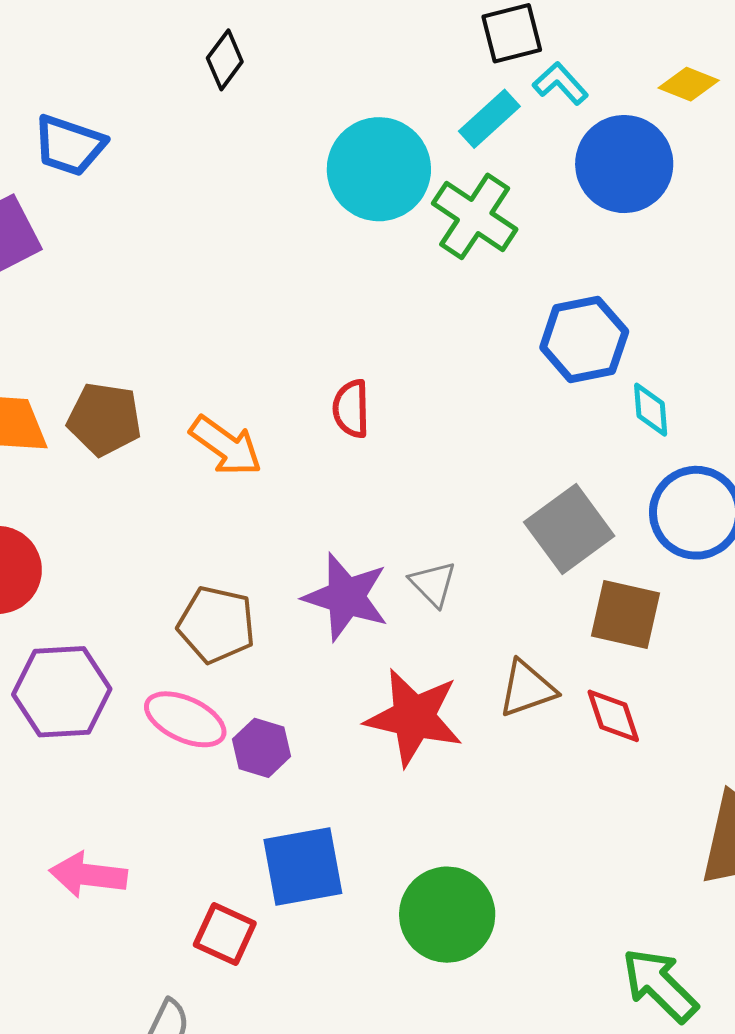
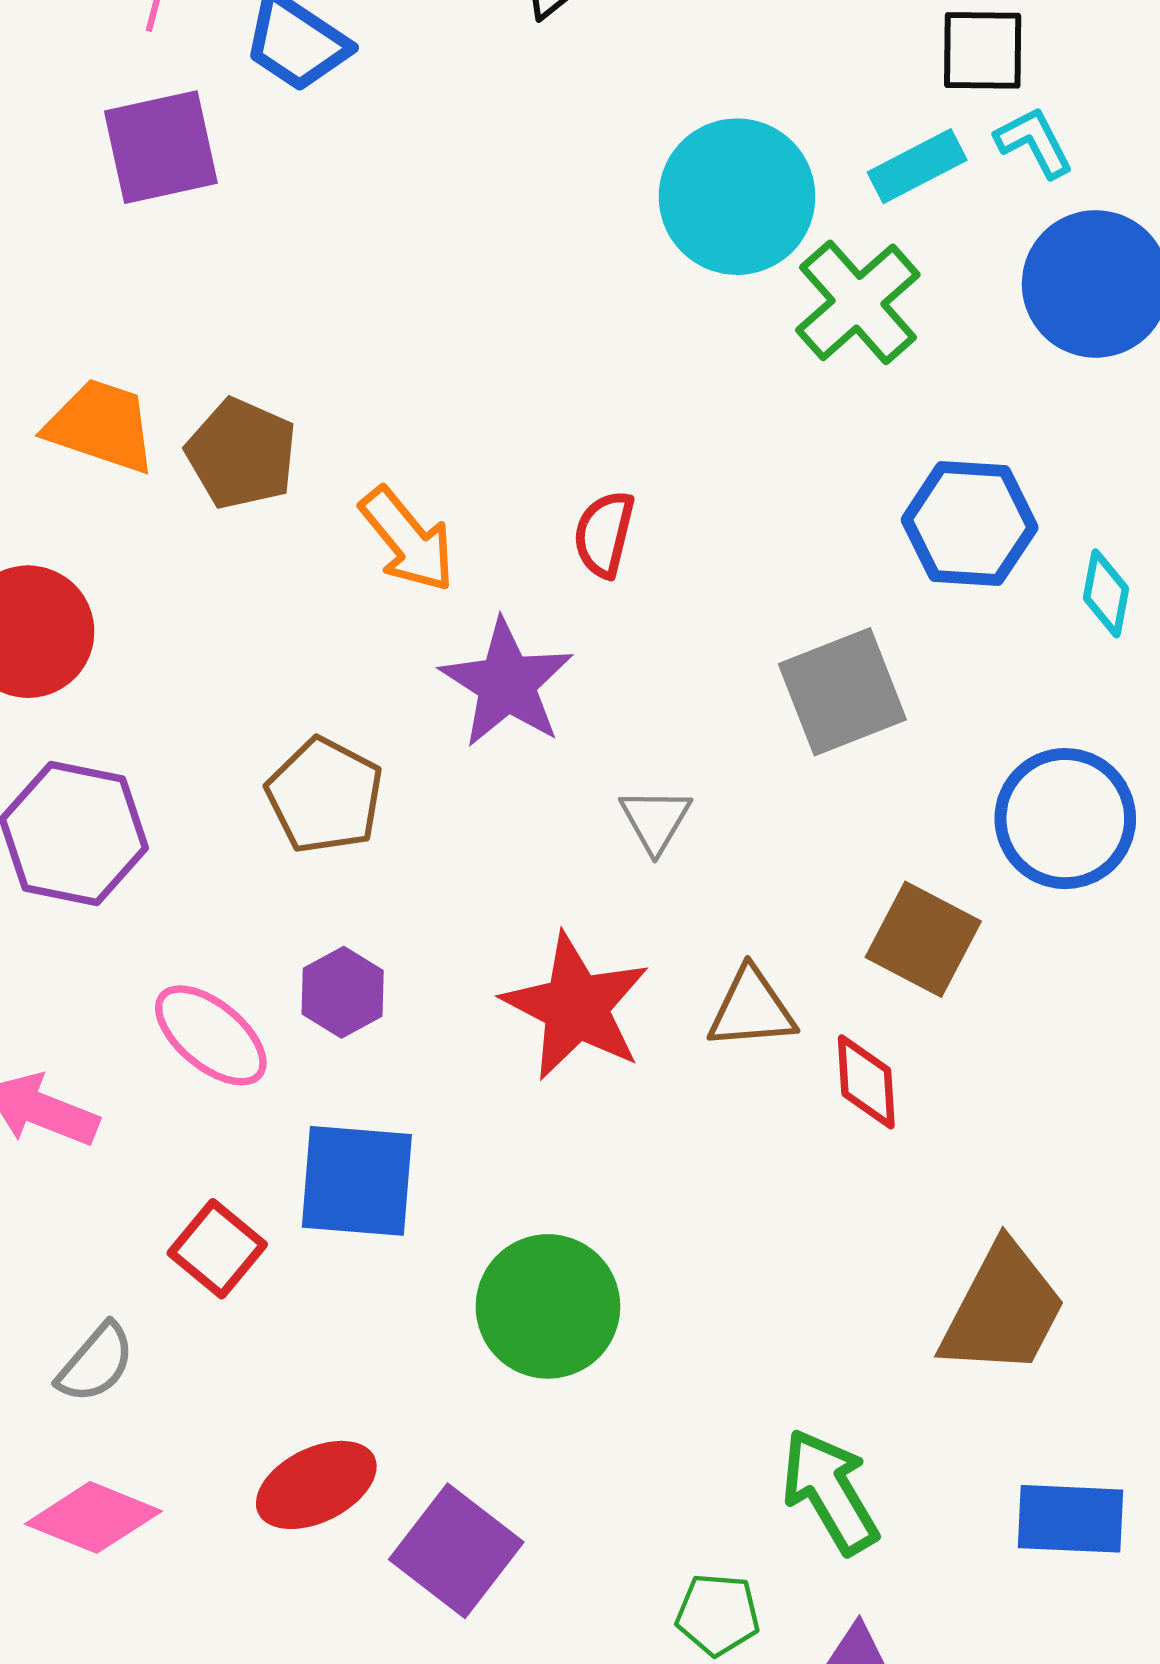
cyan diamond: (651, 410) -> (1106, 593), moved
gray square: (569, 529) -> (842, 692), moved
purple star: (346, 597) -> (507, 683), moved
pink ellipse: (185, 719) -> (211, 1035), moved

